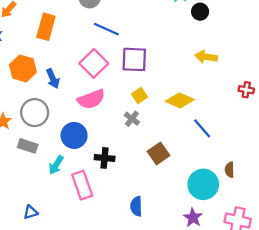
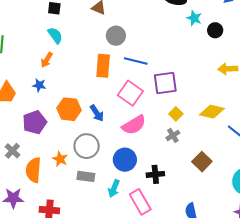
orange rectangle: (46, 27) -> (103, 66), moved
gray cross: (132, 119) -> (173, 135), turned 32

